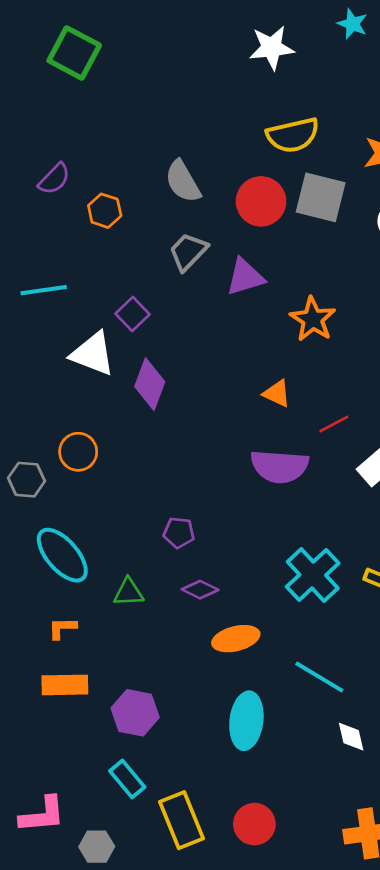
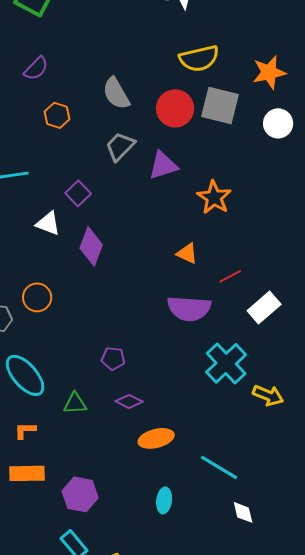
purple semicircle: (54, 179) -> (36, 68), moved
white triangle: (93, 354) -> (48, 223), size x0.7
cyan cross: (313, 575) -> (226, 363), moved
cyan ellipse: (246, 721) -> (164, 500), size x0.6

